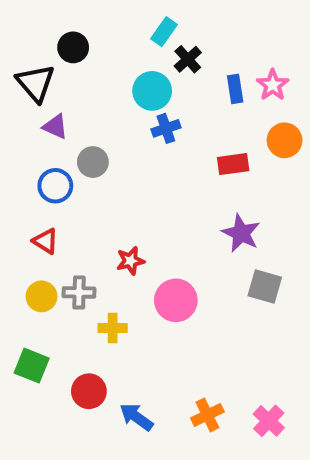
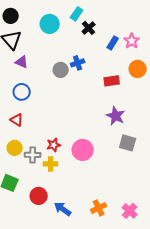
black circle: (73, 47) -> (11, 16), moved
blue rectangle: (235, 89) -> (113, 43), turned 40
cyan circle: (152, 91) -> (50, 24), moved
gray circle: (93, 162) -> (61, 70), moved
red star: (130, 261) -> (54, 145), moved
gray cross: (79, 292) -> (33, 155), moved

